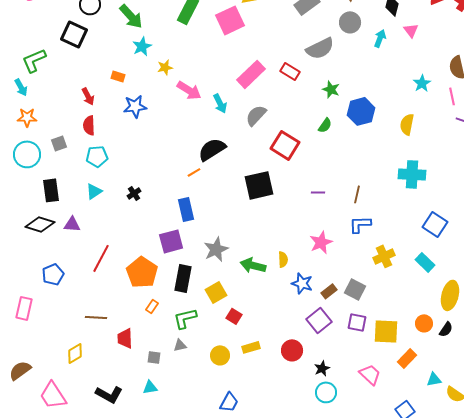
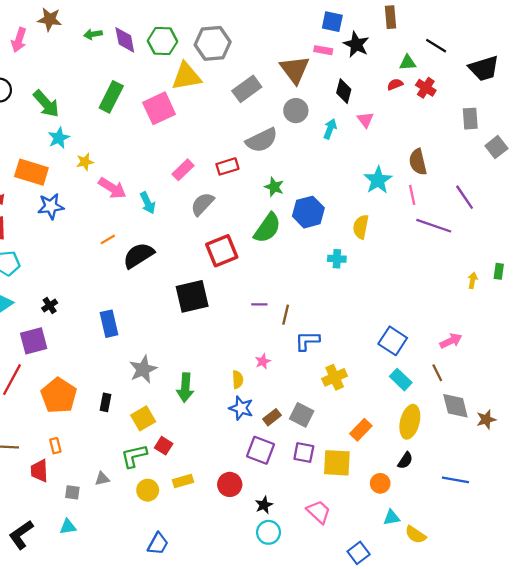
red rectangle: (290, 71) -> (227, 166), turned -48
pink rectangle: (251, 74) -> (183, 170), size x0.7
orange rectangle: (118, 76) -> (31, 172), size x2.0
cyan star: (422, 83) -> (378, 180), size x1.4
gray semicircle: (256, 115) -> (202, 204), moved
green semicircle: (325, 125) -> (267, 228), size x1.8
red square: (285, 145) -> (222, 251), turned 36
orange line: (194, 172) -> (108, 239), moved
cyan cross: (412, 174) -> (337, 259), moved, size x0.6
brown line: (357, 194) -> (286, 315), moved
purple square: (171, 241) -> (34, 341), moved
pink star: (321, 242) -> (263, 361), size x0.6
yellow semicircle: (283, 259) -> (238, 380), moved
cyan rectangle: (425, 262) -> (401, 380), moved
green arrow: (253, 265) -> (185, 388), turned -100
black rectangle: (183, 278) -> (105, 402), size x0.6
orange rectangle: (152, 306) -> (55, 446), moved, turned -48
green L-shape: (185, 318) -> (134, 456), moved
purple square: (319, 320) -> (261, 450), turned -30
orange circle: (424, 323) -> (380, 483), moved
orange rectangle: (407, 358) -> (361, 430), moved
black L-shape: (109, 394) -> (21, 535), turned 116

